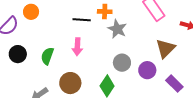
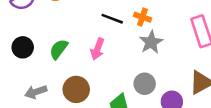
black circle: (18, 54) -> (23, 47), moved

